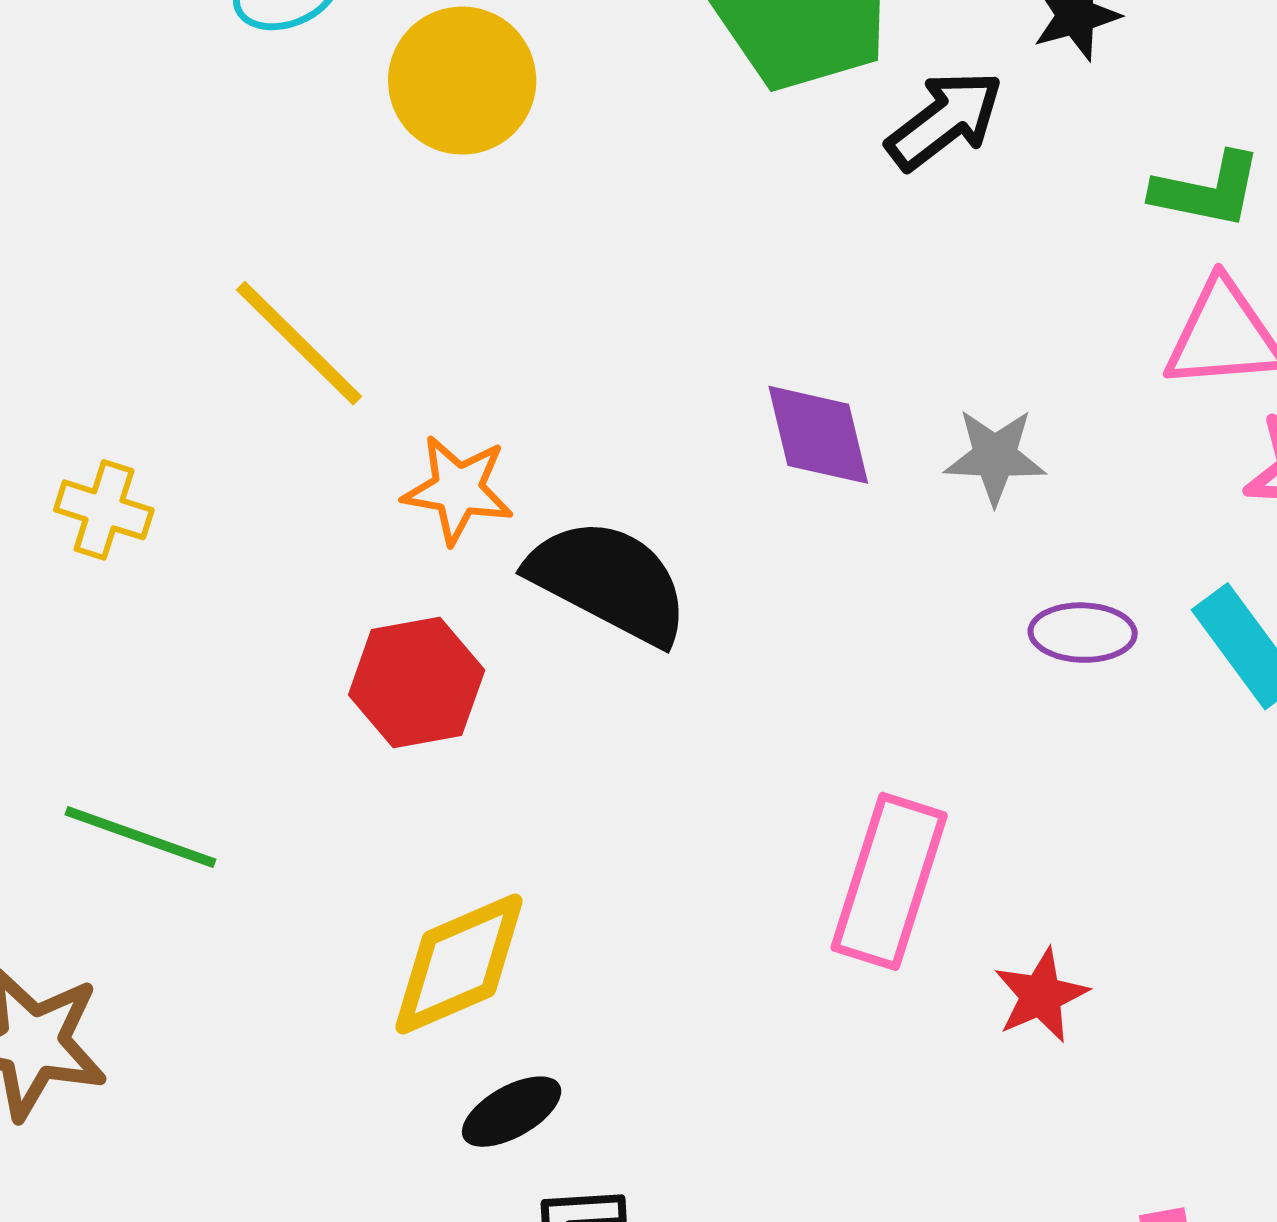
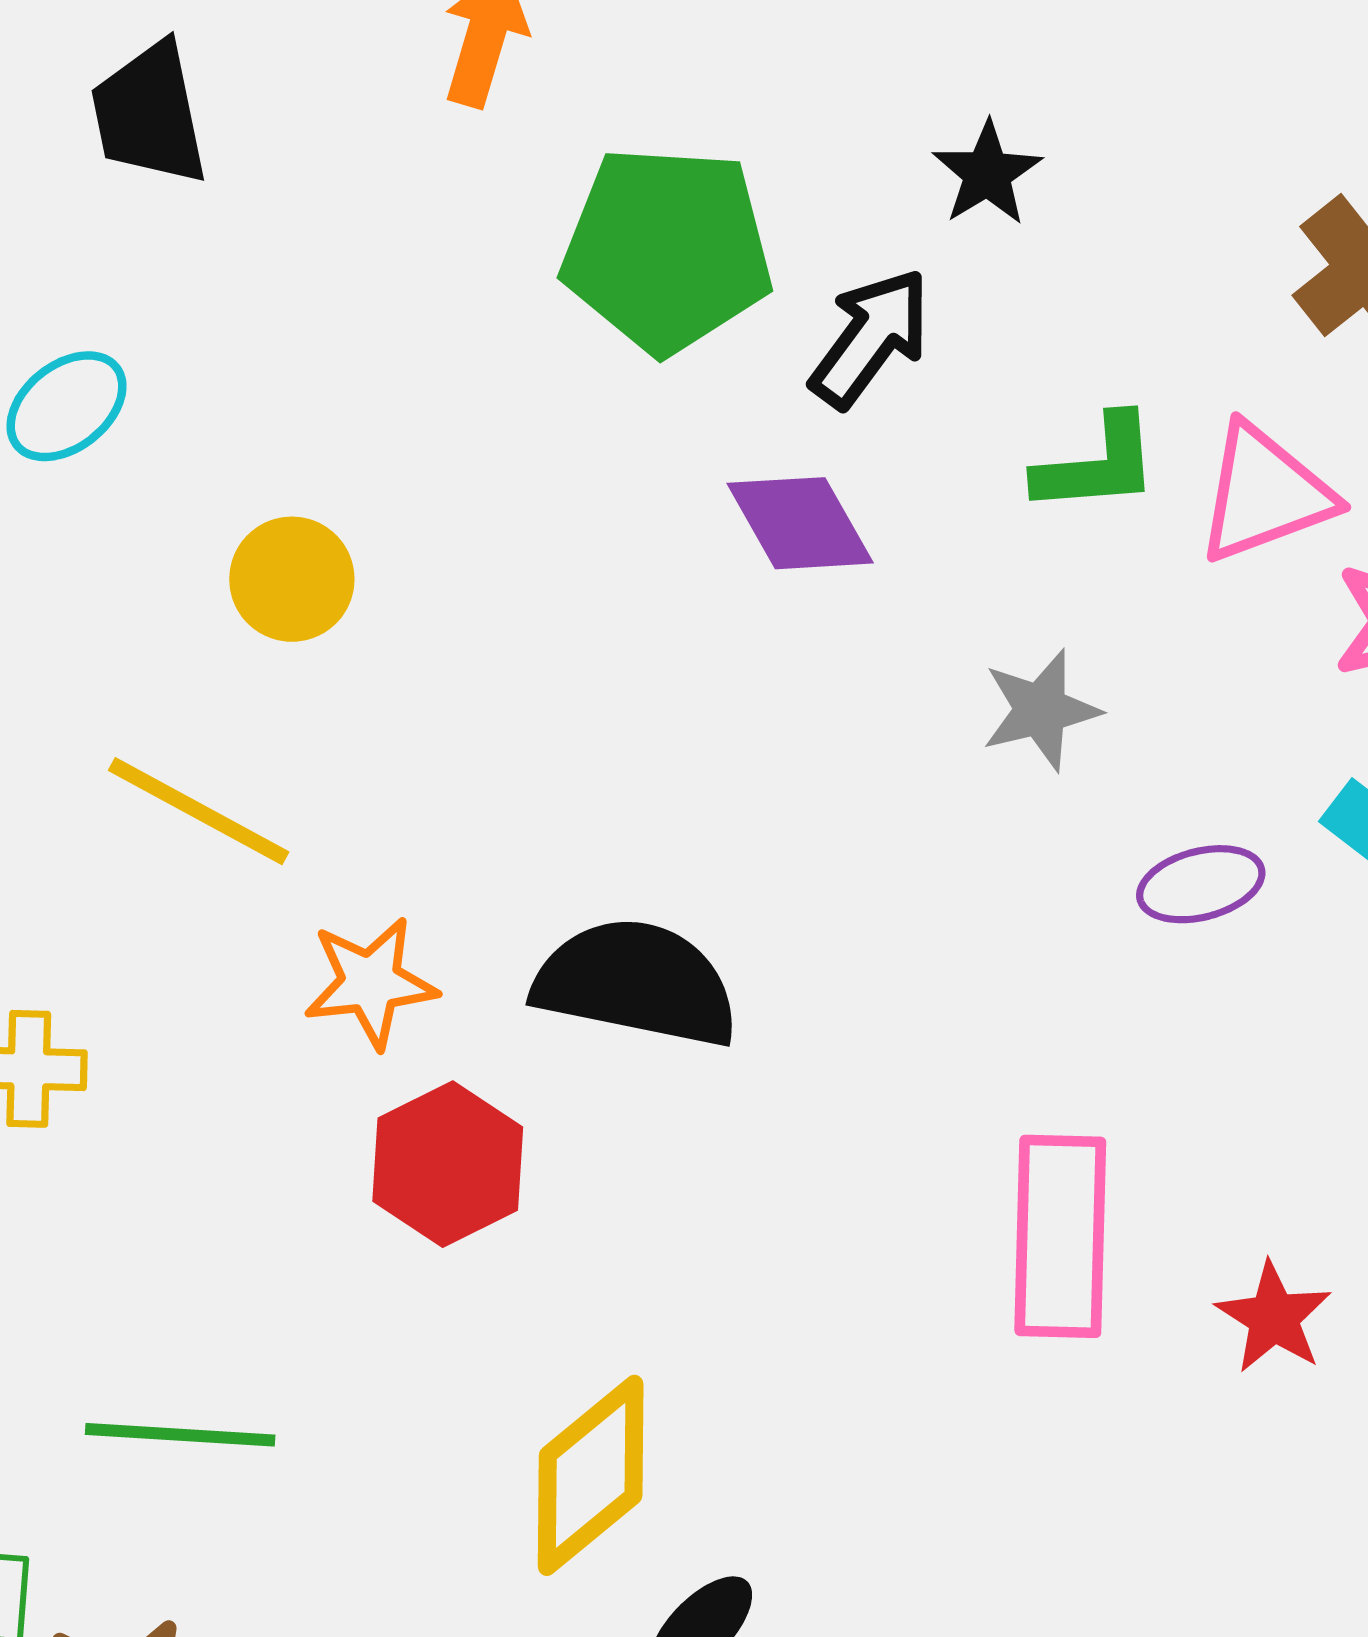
yellow circle: (462, 81) -> (292, 579), moved, size x0.7
green L-shape: (1207, 190) -> (1097, 465), moved
purple diamond: (818, 435) -> (800, 523), moved
orange star: (458, 490) -> (370, 983), moved

